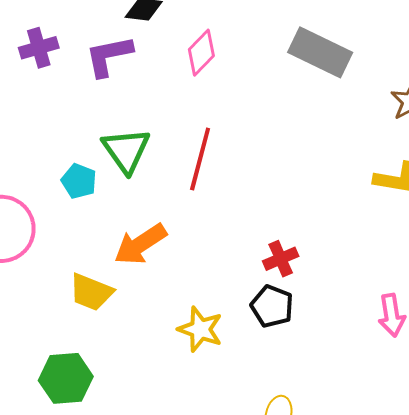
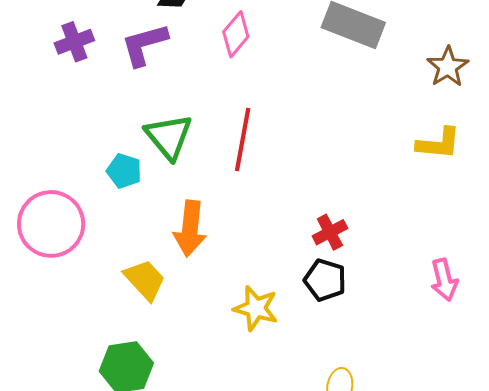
orange arrow: (140, 244) -> (190, 229), turned -46
yellow trapezoid: (91, 292) -> (145, 280), turned -150

